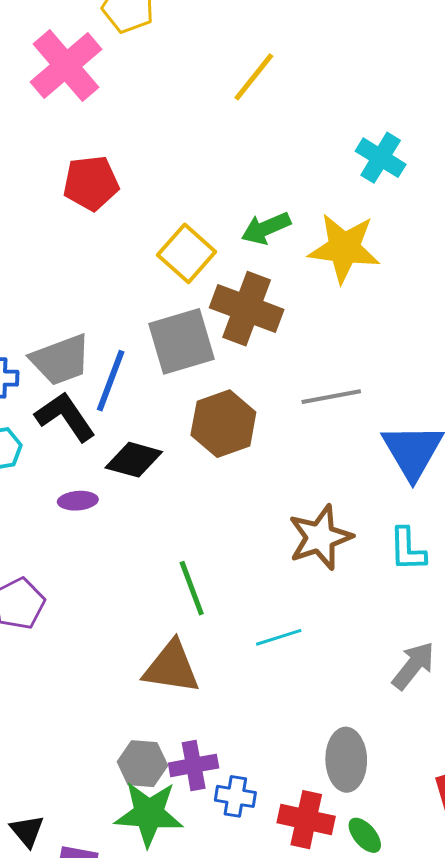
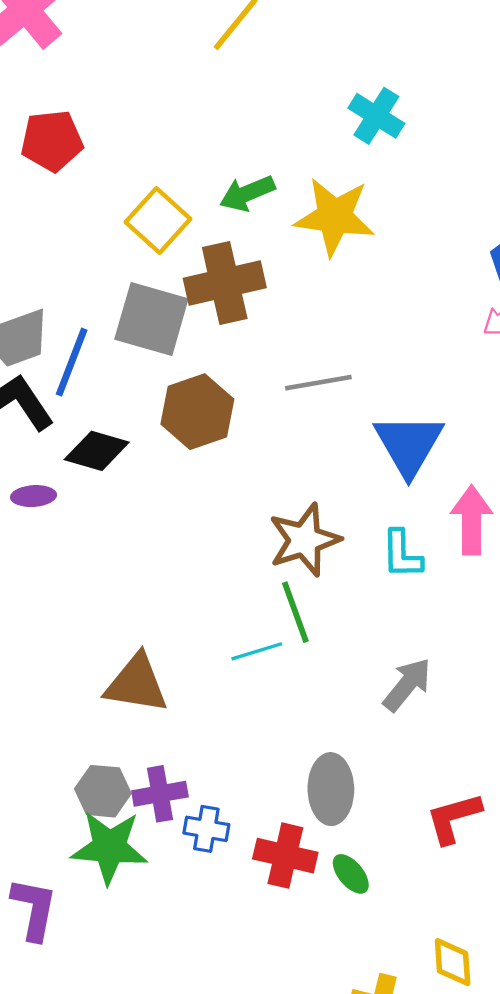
brown cross: (247, 309) -> (225, 283), turned -34
gray square: (182, 341) -> (151, 319), turned 32
green line: (192, 588) -> (295, 612), moved

